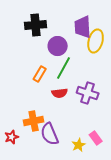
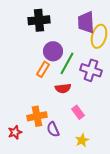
purple circle: (58, 46) -> (53, 51), moved
purple cross: (88, 93) -> (91, 70), moved
purple semicircle: (50, 134) -> (53, 129), size x0.7
pink rectangle: (96, 138) -> (78, 112), moved

